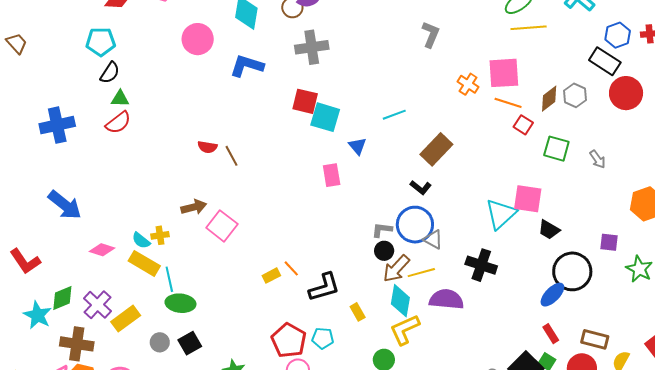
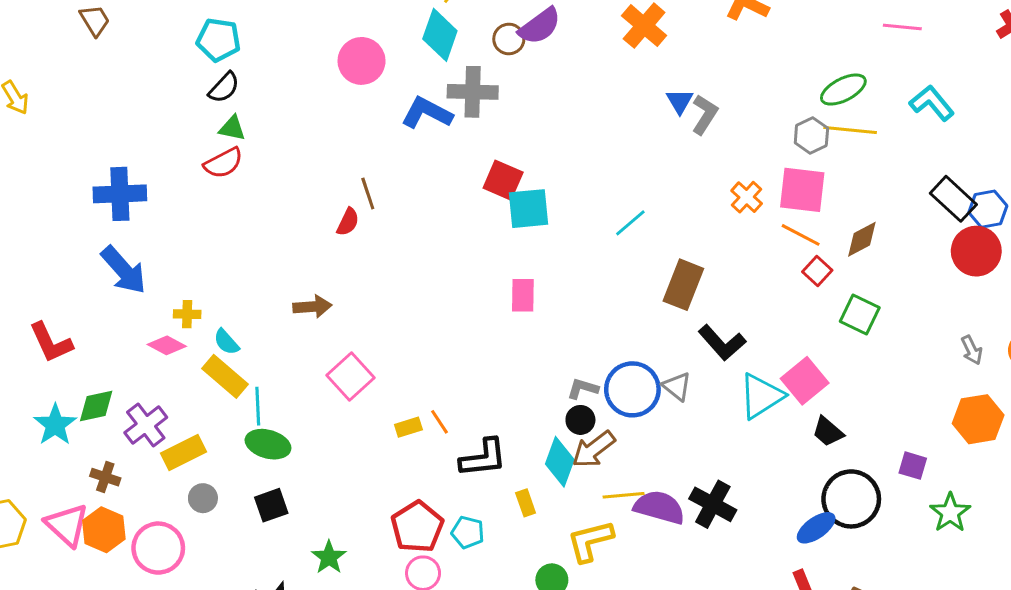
blue hexagon: (618, 35) -> (988, 209), moved
gray cross: (312, 47) -> (473, 92), moved
gray hexagon: (575, 95) -> (811, 136), moved
cyan line: (394, 115) -> (630, 223), turned -30
cyan square: (325, 117) -> (529, 209), turned -32
blue cross: (57, 125) -> (120, 194), moved
blue triangle: (357, 146) -> (680, 101), moved
red semicircle: (207, 147) -> (348, 222), turned -84
brown rectangle: (436, 149) -> (683, 285), turned -32
brown line: (231, 156) -> (368, 194), moved
gray arrow: (597, 159) -> (972, 350), moved
black L-shape: (421, 188) -> (722, 343), moved, size x1.5
pink square: (528, 199) -> (805, 381), turned 32
pink square: (222, 226) -> (350, 376), moved
yellow cross: (160, 235) -> (187, 314), moved
gray triangle: (433, 239) -> (677, 386), moved
black cross: (481, 265) -> (713, 504), moved
yellow line: (421, 273) -> (624, 495), moved
cyan diamond: (400, 301) -> (560, 462), moved
gray circle: (160, 342) -> (203, 498), moved
brown cross: (77, 344) -> (105, 477), size x0.6

